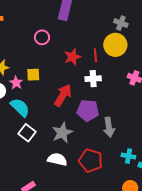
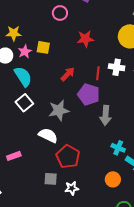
red line: (95, 55) -> (98, 73), moved
white cross: (93, 79) -> (117, 67), moved
red arrow: (63, 95) -> (68, 74), size x0.7
red pentagon: (91, 161) -> (68, 157), moved

